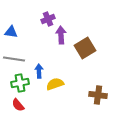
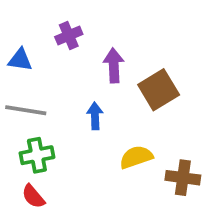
purple cross: (48, 19) -> (69, 35), moved
blue arrow: (39, 71) -> (95, 116), moved
yellow semicircle: (55, 84) -> (136, 157), moved

